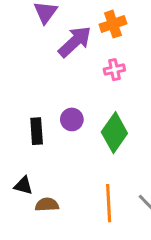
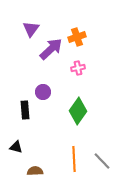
purple circle: (72, 119) -> (43, 92), moved
brown semicircle: (47, 205) -> (35, 171), moved

